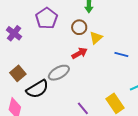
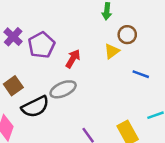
purple pentagon: (46, 18) -> (41, 45), moved
brown circle: (79, 27) -> (127, 35), moved
red arrow: (79, 53) -> (73, 59), moved, turned -35

